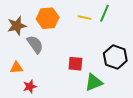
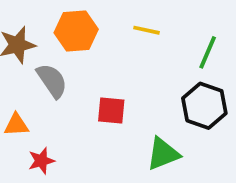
green line: (105, 13) -> (208, 52), moved
red square: (75, 64) -> (111, 110), moved

